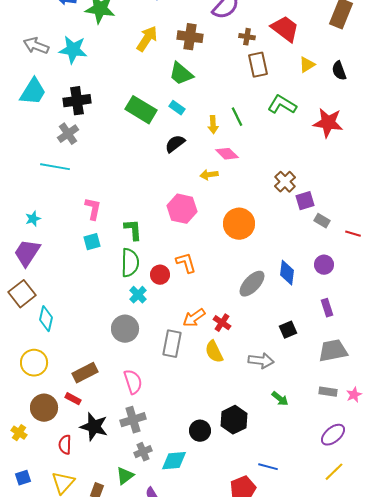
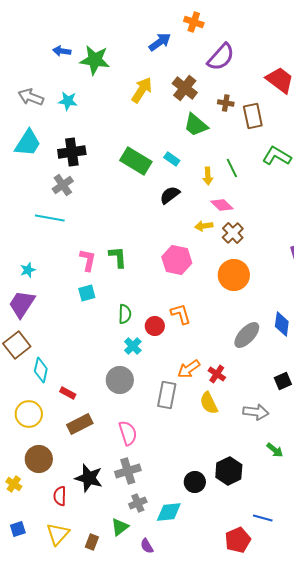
brown cross: (190, 37) -> (185, 88), turned 30
brown cross: (247, 37) -> (226, 103), moved
cyan star: (73, 50) -> (68, 101), size x0.7
green trapezoid: (181, 74) -> (196, 125), moved
brown cross: (285, 182) -> (233, 233), moved
green L-shape: (133, 230) -> (118, 257), moved
green semicircle: (130, 263) -> (125, 314), size x0.7
red rectangle: (73, 399) -> (68, 393), moved

